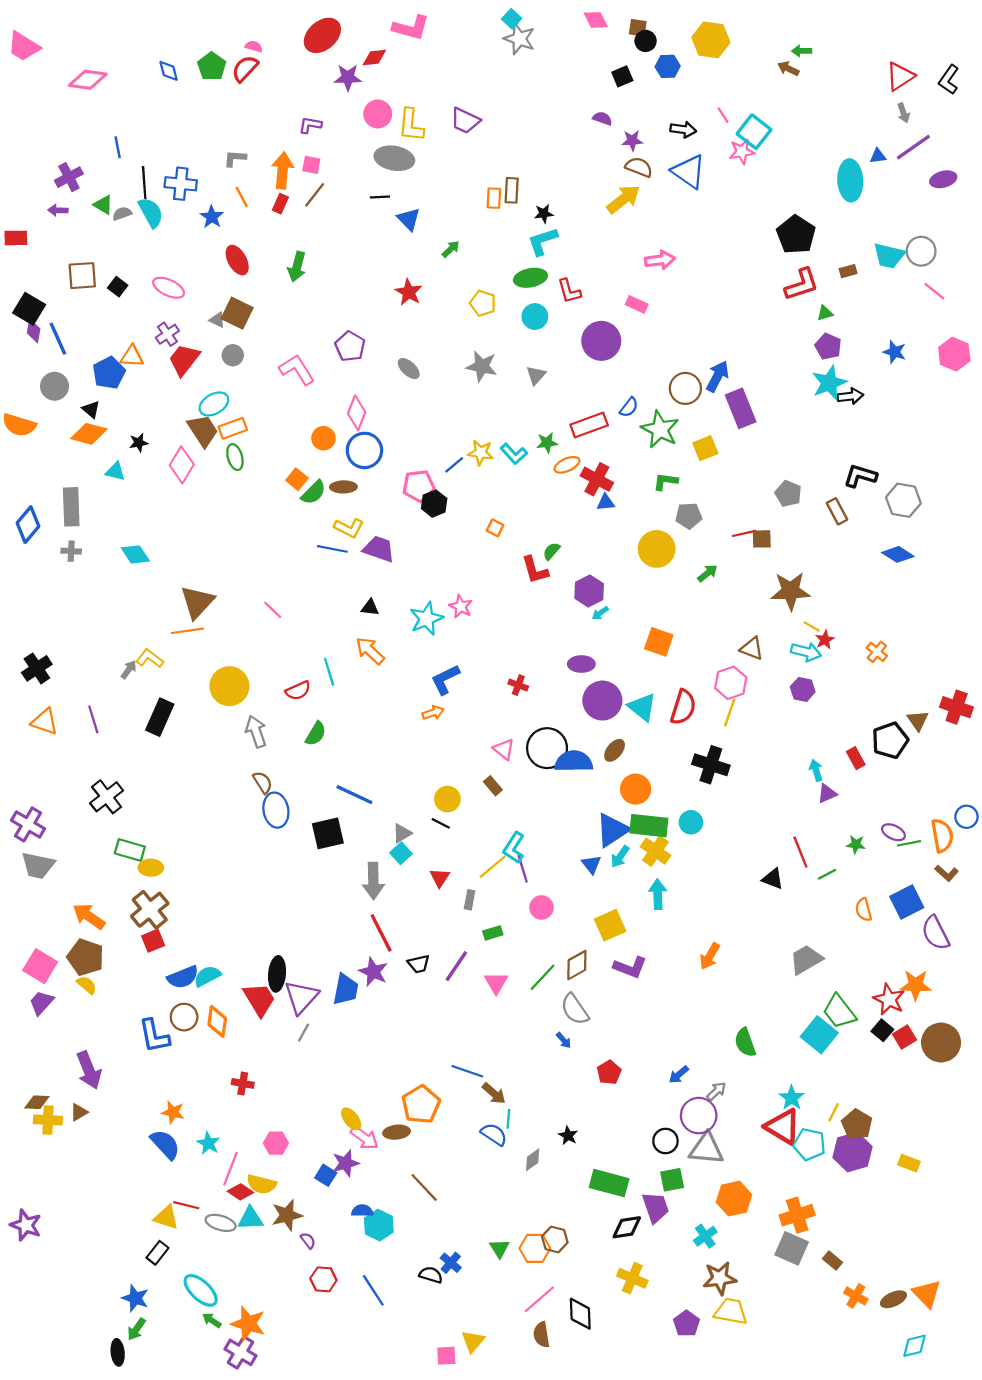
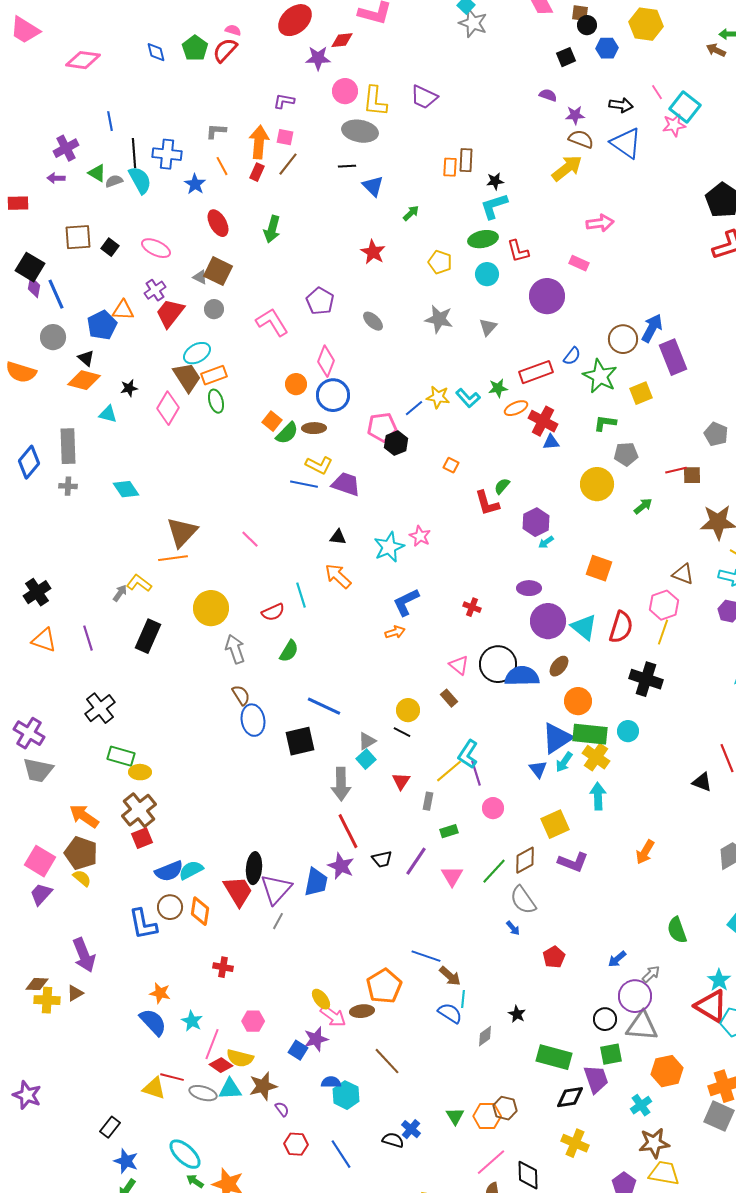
black rectangle: (157, 1253) -> (110, 1127), moved

